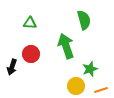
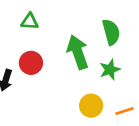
green semicircle: (84, 20) -> (111, 32), moved
green star: (90, 69) -> (110, 70), moved

